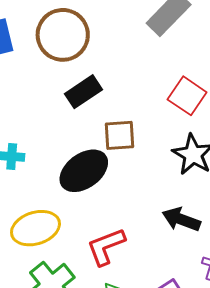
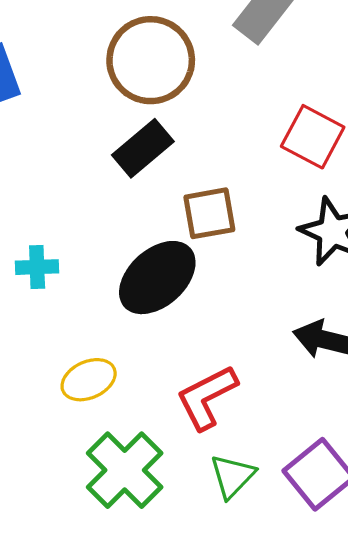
brown circle: (63, 35) -> (151, 60), moved
yellow ellipse: (35, 228) -> (89, 380), size x0.7

